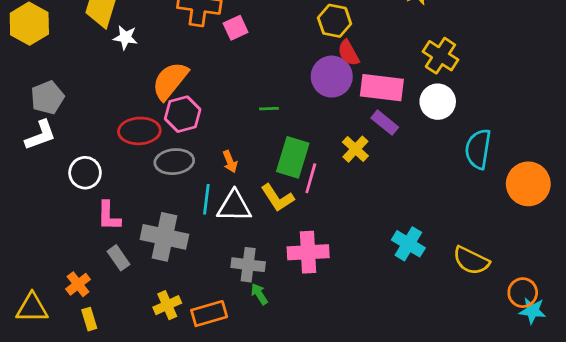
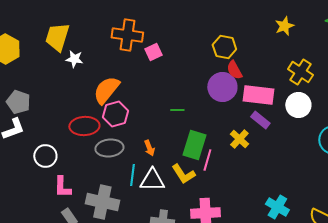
gray pentagon: (47, 97) -> (18, 102), turned -30

